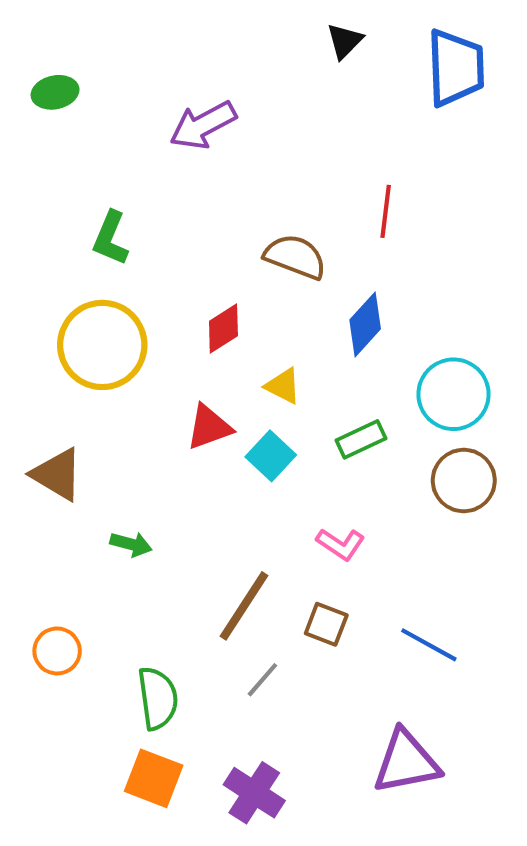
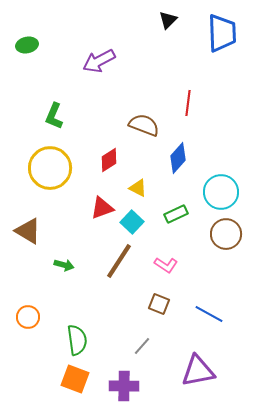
brown line: (244, 606) -> (119, 261), moved
gray line: (262, 680) -> (142, 346), moved
purple cross: (254, 793) -> (124, 386), turned -32

